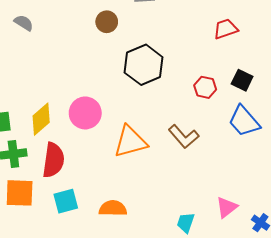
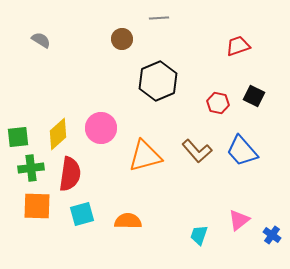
blue trapezoid: (244, 121) -> (242, 151), moved

